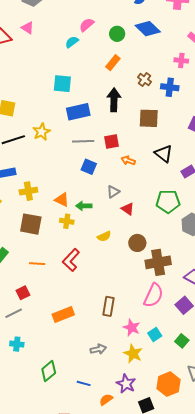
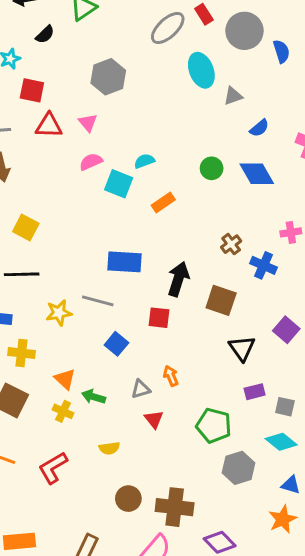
pink semicircle: (87, 25) -> (91, 162), moved
pink cross: (181, 60) -> (291, 232), turned -32
orange rectangle: (113, 63) -> (163, 203), moved
cyan square: (62, 84) -> (119, 184), moved
black arrow: (114, 100) -> (178, 279), moved
yellow star: (42, 132) -> (59, 313), moved
gray line: (83, 141) -> (98, 301), moved
black triangle: (164, 154) -> (242, 348), moved
orange arrow: (128, 160) -> (171, 376), moved, turned 32
brown circle: (137, 243) -> (128, 499), moved

